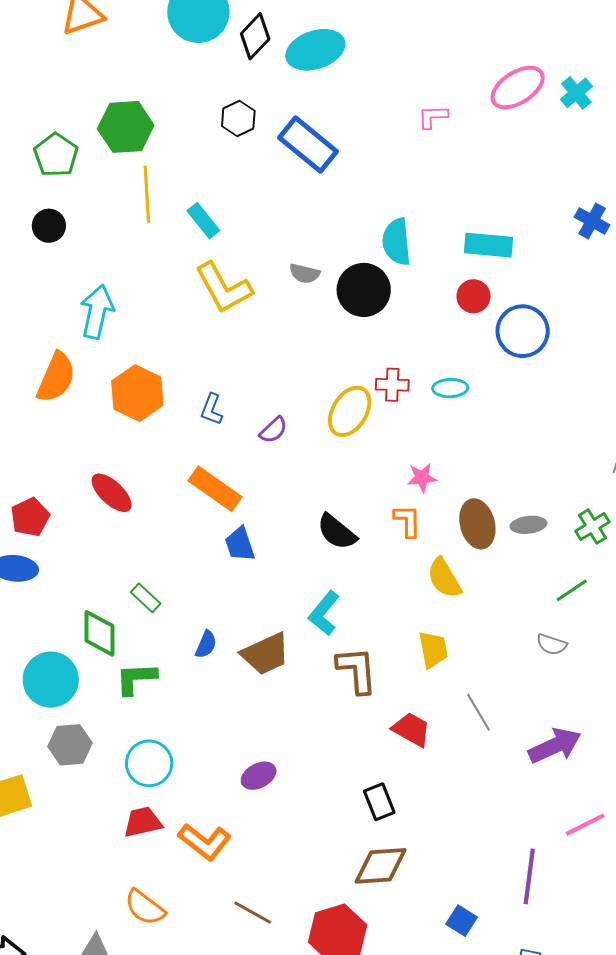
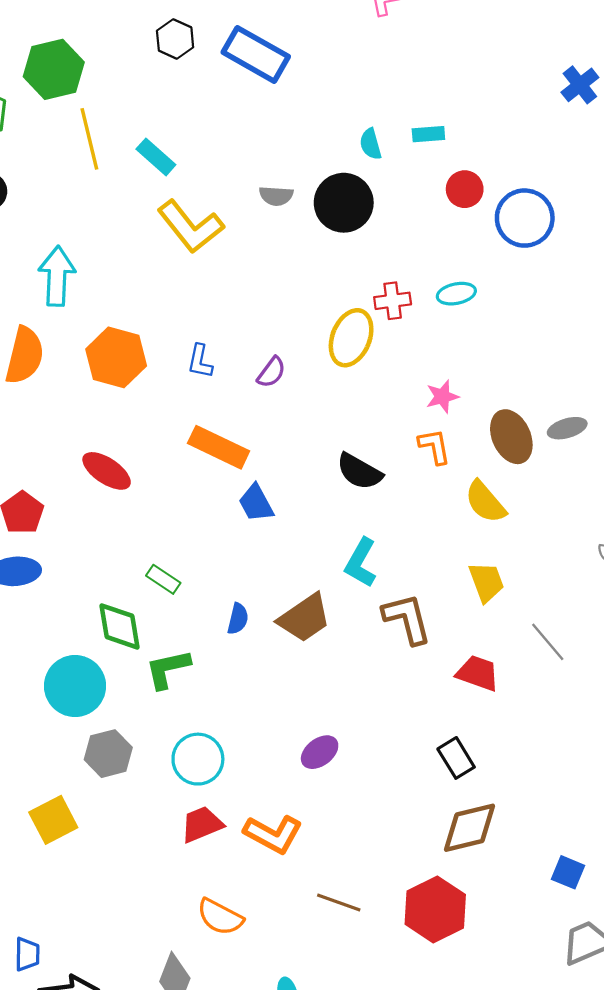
blue cross: (592, 221) -> (580, 85), turned 32
cyan semicircle: (397, 242) -> (371, 144), size x0.6
cyan rectangle: (488, 245) -> (428, 134), moved, size x0.6

